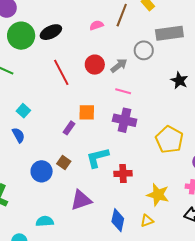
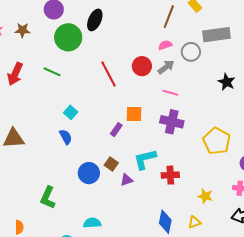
pink semicircle: (96, 25) -> (165, 45), moved
black ellipse: (51, 32) -> (95, 20), moved, turned -40
yellow star: (158, 195) -> (205, 196), size x0.7
purple triangle: (81, 200) -> (127, 180), moved, size x0.6

